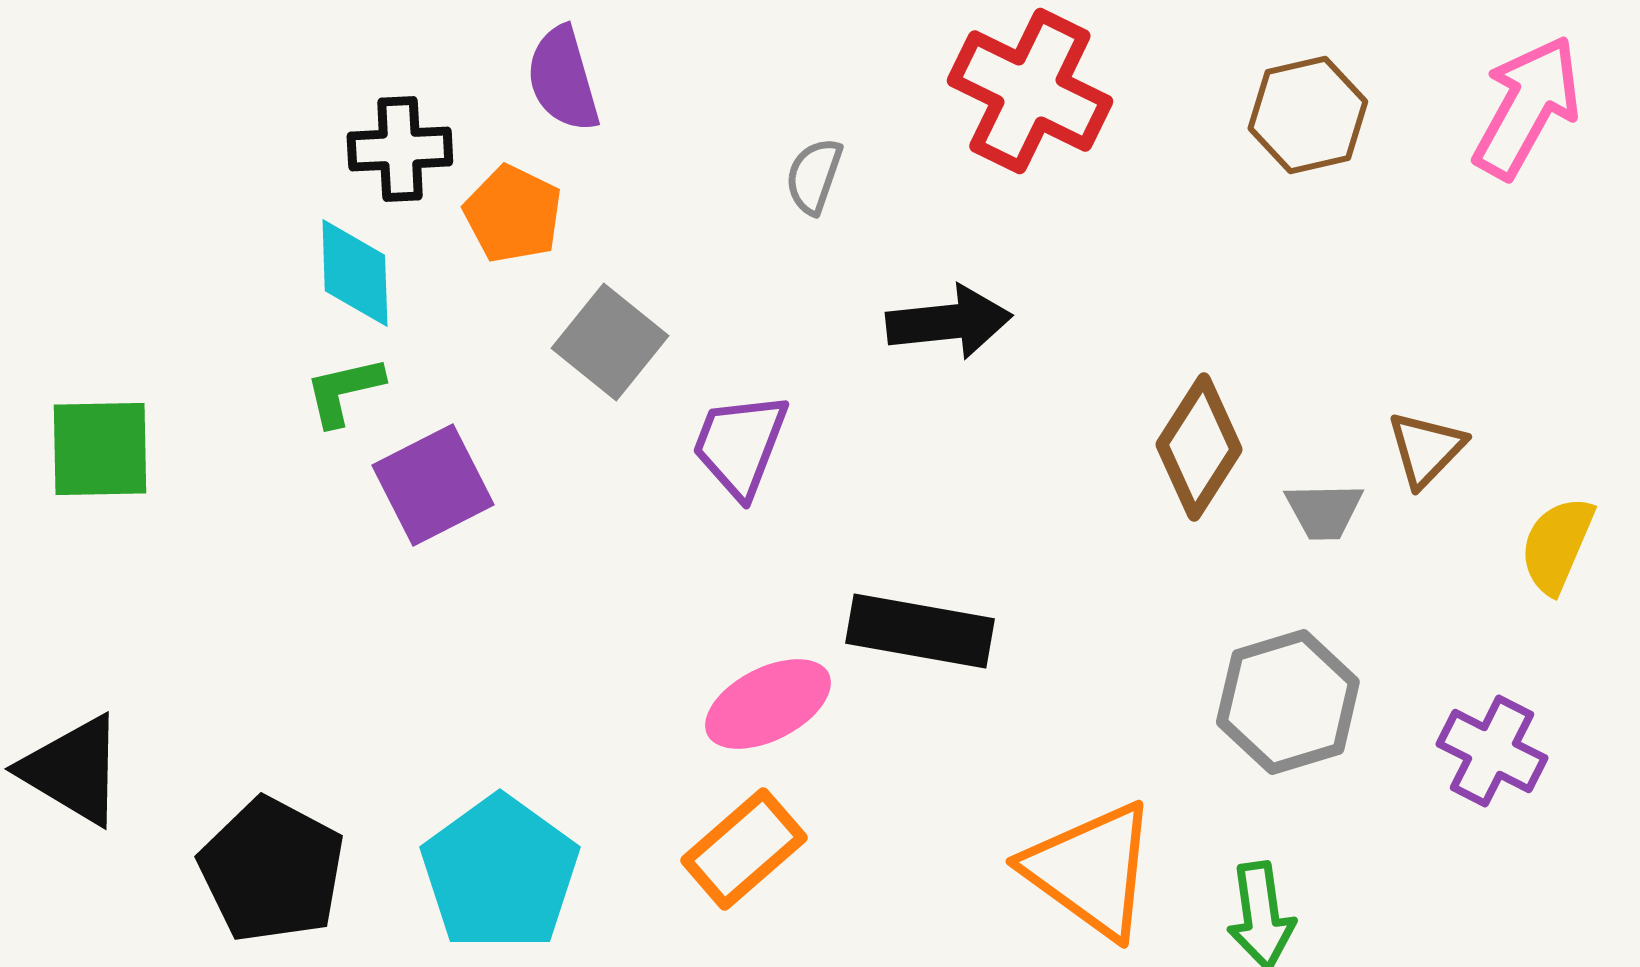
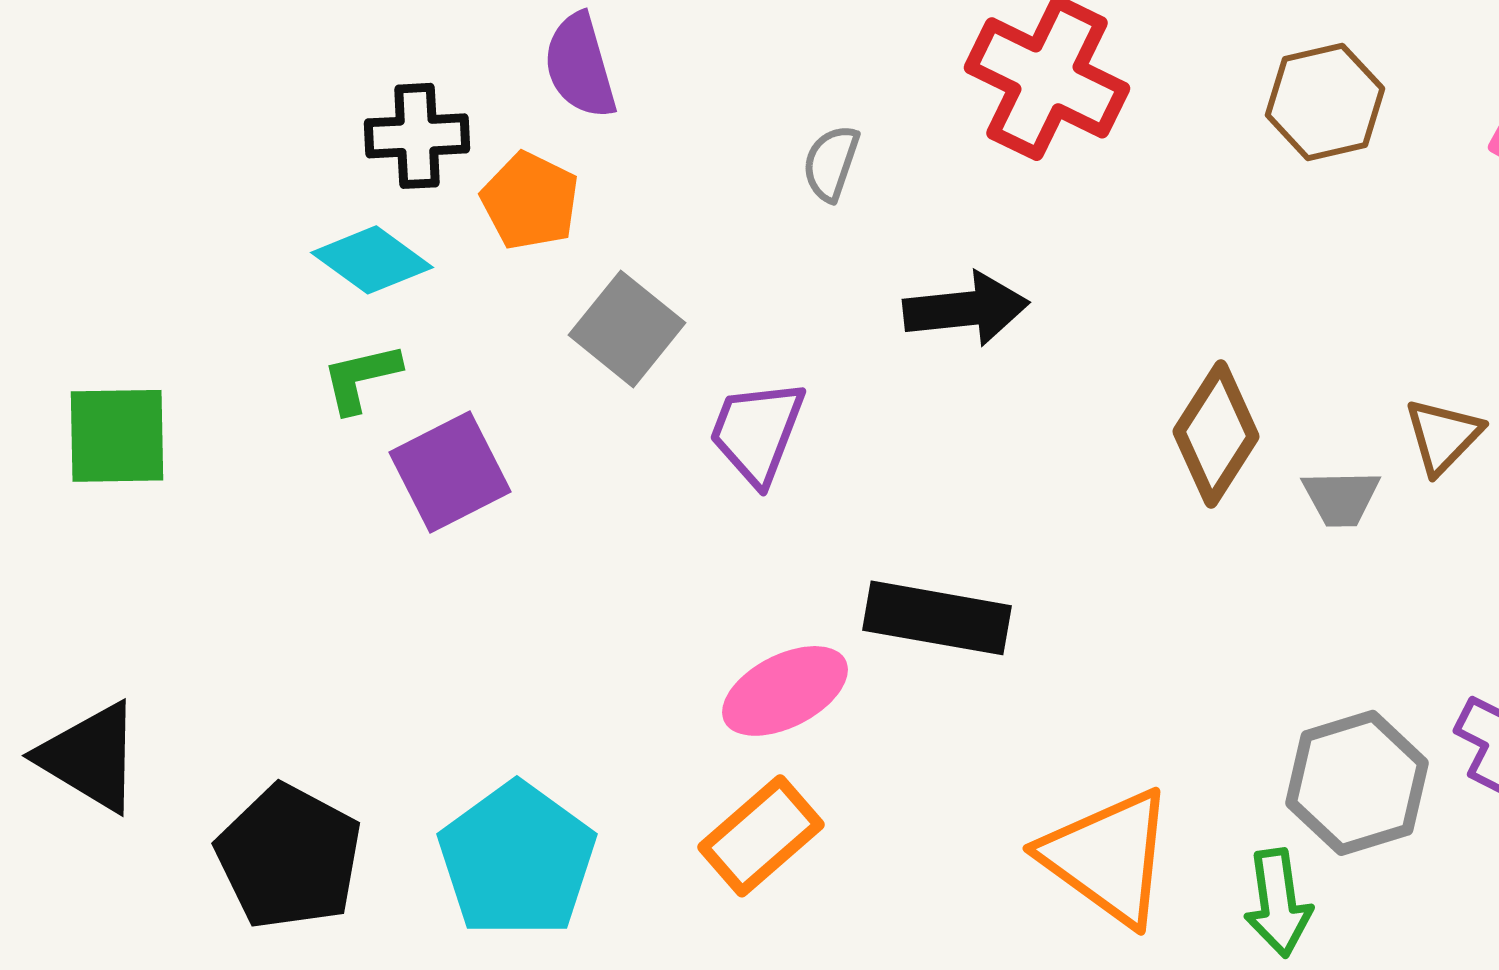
cyan diamond: (355, 273) -> (372, 260), turned -52
gray hexagon: (1288, 702) -> (1357, 783), moved

